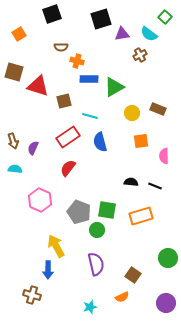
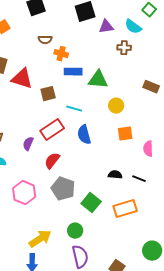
brown cross: (140, 55) -> (124, 48), turned 32
green triangle: (114, 87) -> (98, 80), turned 35
brown rectangle: (158, 109) -> (151, 87), moved
purple semicircle: (33, 148) -> (28, 144), moved
green square: (107, 210) -> (91, 203), turned 30
gray pentagon: (79, 212) -> (63, 189), moved
green circle: (97, 230) -> (75, 231), moved
yellow arrow: (56, 246) -> (40, 239), turned 85

